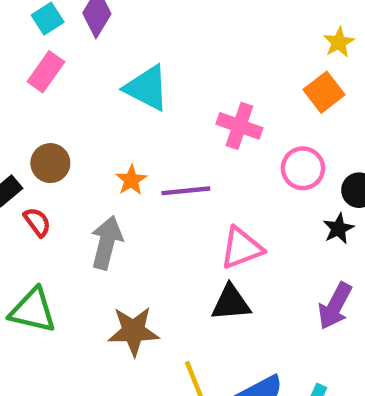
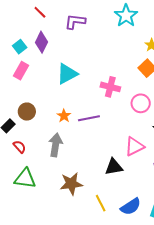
cyan triangle: (147, 88) -> (67, 74), turned -50
red semicircle: (37, 222) -> (19, 147), moved
pink triangle: (242, 248) -> (135, 146), moved

